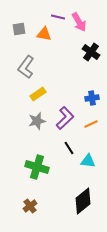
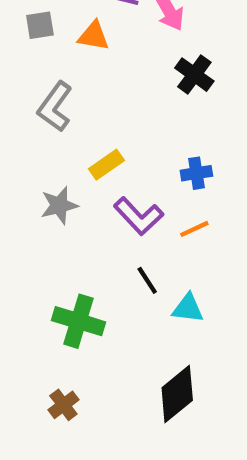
yellow rectangle: (38, 94) -> (106, 165), moved
purple L-shape: (65, 118) -> (139, 216), turned 90
gray star: (37, 121) -> (59, 205), moved

